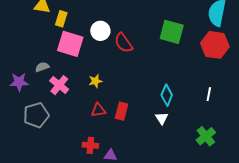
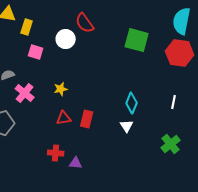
red semicircle: (124, 43) -> (85, 23), moved
pink square: (70, 44) -> (36, 52), size x0.6

